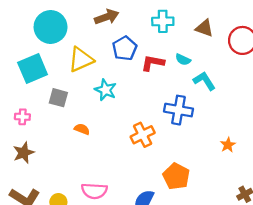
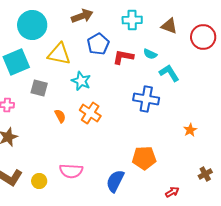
yellow triangle: (81, 60) -> (59, 54), turned 35
orange semicircle: (82, 129) -> (60, 116), turned 40
orange cross: (143, 135) -> (90, 113), moved, turned -30
orange pentagon: (176, 176) -> (144, 158), turned -30

